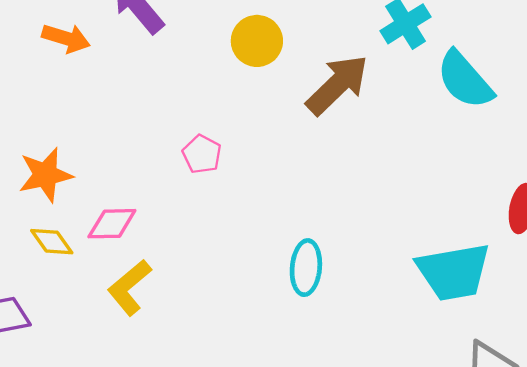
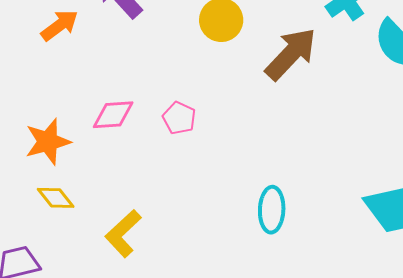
orange arrow: (66, 38) -> (60, 25), turned -51
pink diamond: (112, 224) -> (113, 115), moved

